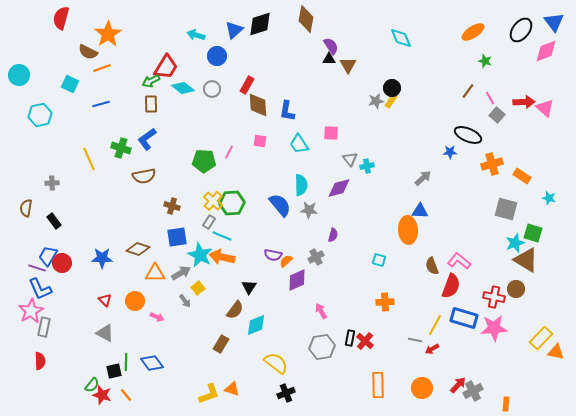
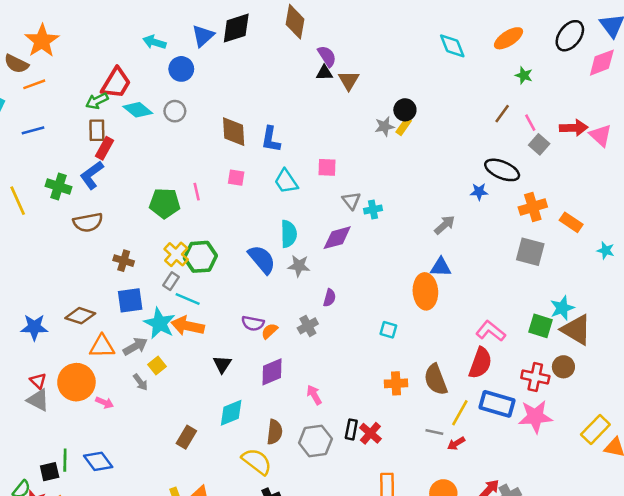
cyan diamond: (401, 38) -> (452, 46), moved
red rectangle: (247, 85) -> (105, 148), moved
pink line: (229, 152) -> (197, 192), turned -40
gray square: (506, 209) -> (530, 252), moved
green square: (533, 233) -> (540, 326), moved
brown semicircle: (432, 266) -> (436, 380), moved, size x1.4
purple diamond: (297, 280) -> (272, 372), moved
orange circle: (135, 301) -> (76, 382), size x1.5
brown semicircle: (235, 310) -> (275, 432), moved, turned -30
gray triangle: (105, 333) -> (38, 400), moved

